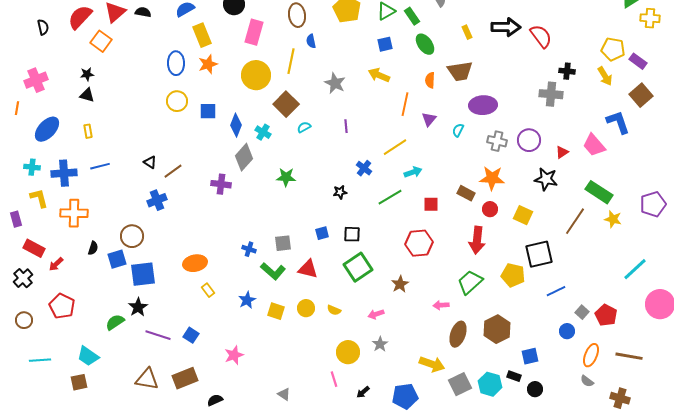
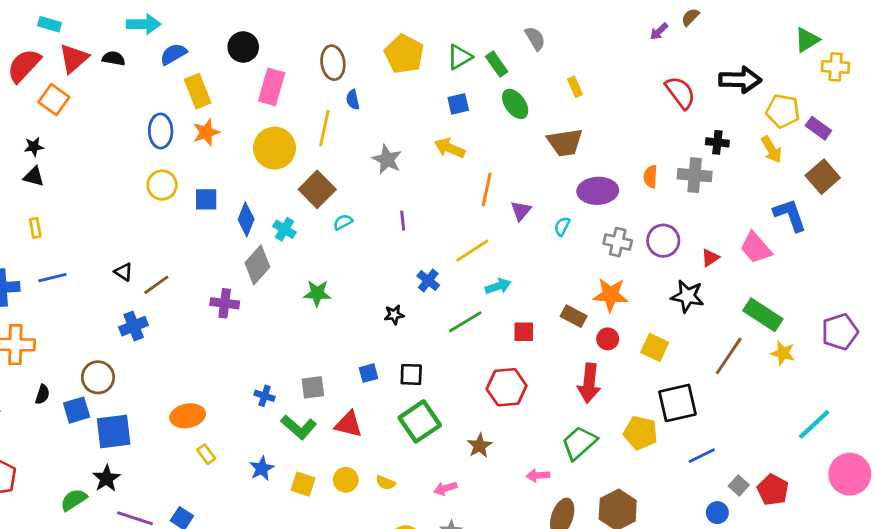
black arrow: (506, 27) -> (740, 80), moved
orange semicircle: (430, 80) -> (650, 177), moved

